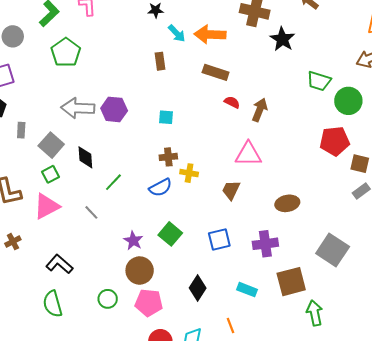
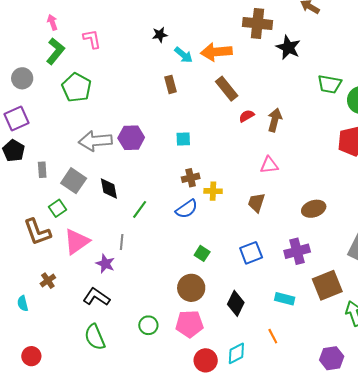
brown rectangle: (216, 72) -> (227, 89), turned 40
red semicircle: (232, 102) -> (247, 116), turned -49
pink triangle: (248, 154) -> (269, 165), size x0.7
green square: (50, 174) -> (57, 208), moved
gray line: (91, 212) -> (122, 242), turned 56
green square: (170, 234) -> (202, 253), size x0.7
purple star: (133, 241) -> (105, 264), moved
brown circle: (140, 271) -> (191, 288), moved

